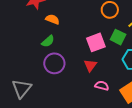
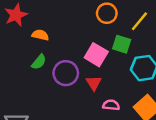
pink square: (96, 42) -> (96, 55), turned -30
purple circle: (54, 63) -> (66, 73), moved

